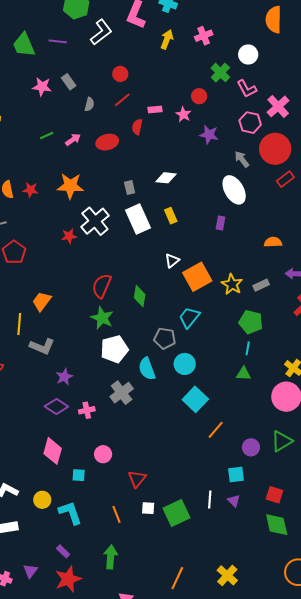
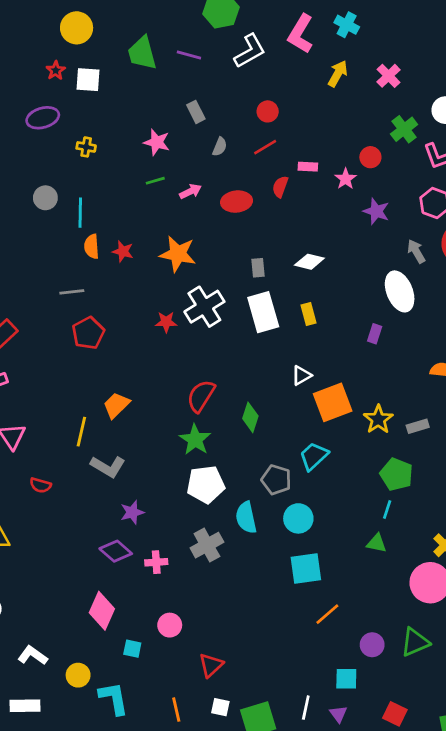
pink cross: (204, 36) -> (389, 76), turned -30
pink star: (42, 87) -> (157, 142), moved
cyan square: (195, 399) -> (306, 569), turned 30

